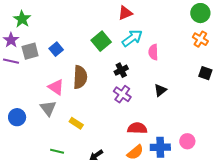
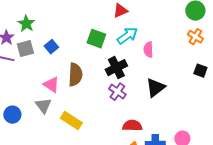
green star: (22, 19) -> (26, 24), moved
green square: (101, 41) -> (96, 39), turned -30
black cross: (121, 70) -> (116, 68), size x1.5
black triangle: (160, 90) -> (155, 88), size x1.5
yellow rectangle: (76, 123) -> (71, 121), size x1.5

